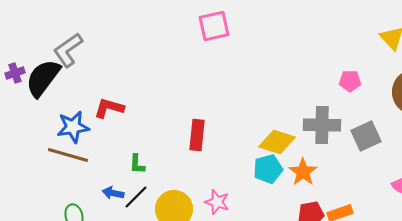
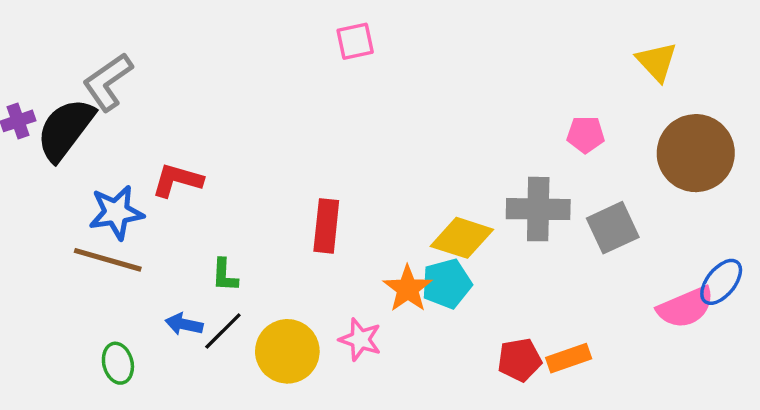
pink square: (214, 26) -> (355, 41), size x0.7
orange star: (303, 172) -> (408, 289), moved

